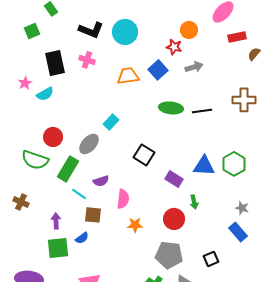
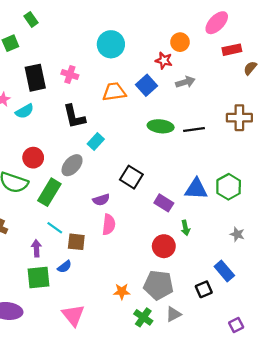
black L-shape: (91, 30) -> (74, 117), moved, turned 55
purple semicircle: (101, 181) -> (101, 200), moved
cyan line: (79, 194) -> (55, 228), moved
orange star: (135, 225) -> (122, 292), moved
blue rectangle: (238, 232) -> (224, 271), moved

